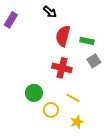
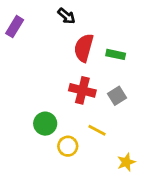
gray square: (94, 61) -> (117, 96), moved
yellow star: (77, 122) -> (126, 162), moved

